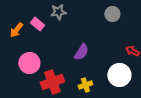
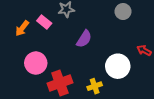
purple semicircle: (81, 52) -> (84, 39), moved
white circle: (119, 75) -> (118, 66), moved

